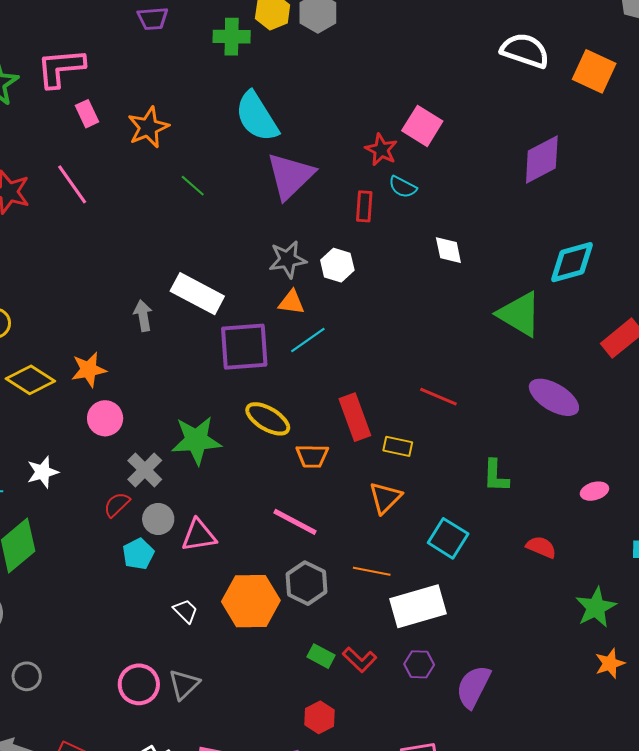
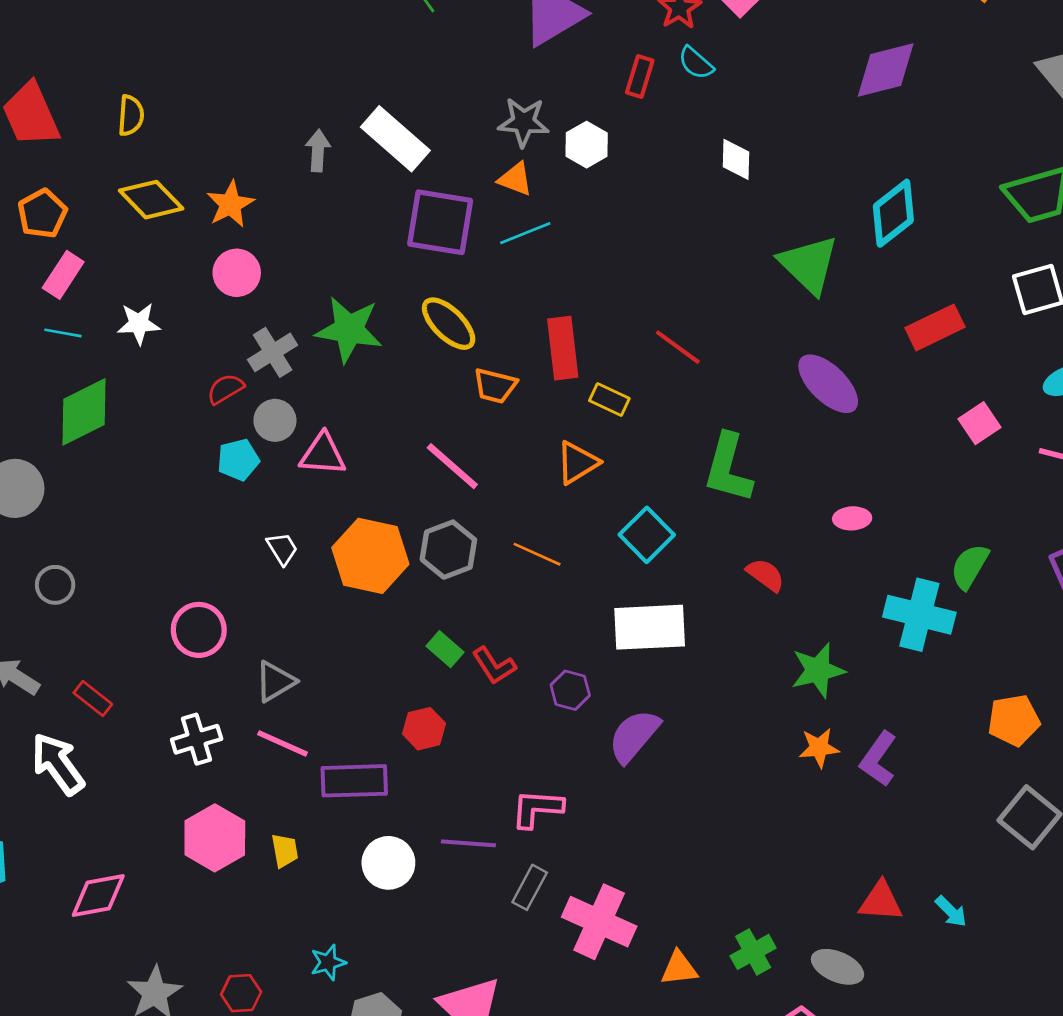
cyan diamond: (572, 262) -> (893, 213), turned -36
orange star: (89, 370) -> (230, 204), turned -30
green L-shape: (496, 476) -> (728, 468), size x1.5
white rectangle: (418, 606) -> (650, 627), moved
gray triangle: (184, 684) -> (275, 682), moved

